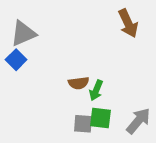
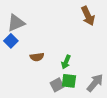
brown semicircle: (79, 83) -> (37, 57), moved
gray square: (83, 124) -> (57, 85), turned -32

